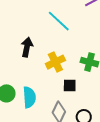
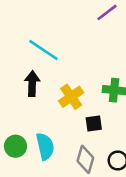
cyan line: (59, 21) -> (43, 50), moved

